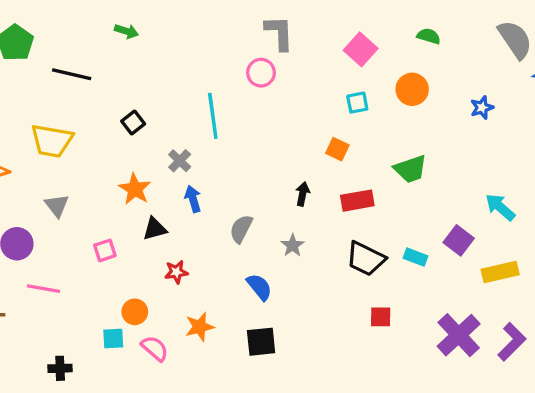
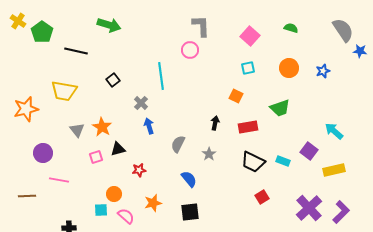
green arrow: (126, 31) -> (109, 25), size x1.6
orange circle: (412, 89) -> (289, 68), moved
orange star: (135, 189) -> (102, 127), moved
gray triangle: (57, 206) -> (77, 130), moved
black triangle: (155, 229) -> (118, 149), moved
red square: (381, 317) -> (262, 197), turned -32

